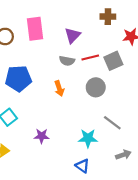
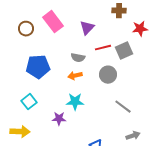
pink rectangle: (35, 29) -> (53, 22), turned -30
gray semicircle: (67, 61) -> (78, 58), moved
orange arrow: (59, 88) -> (75, 76), turned 96
cyan star: (88, 138) -> (75, 102), moved

